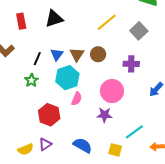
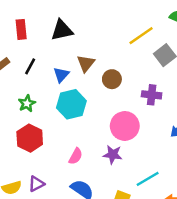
yellow line: (107, 22) -> (141, 36), moved
brown triangle: (77, 54) -> (86, 63), moved
black line: (37, 59) -> (30, 66), moved
pink semicircle: (77, 99) -> (76, 156), moved
red hexagon: (49, 115) -> (30, 138), moved

